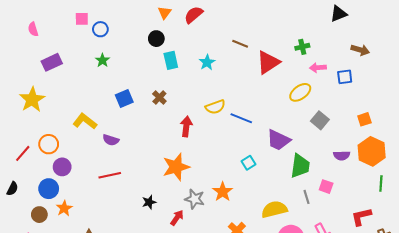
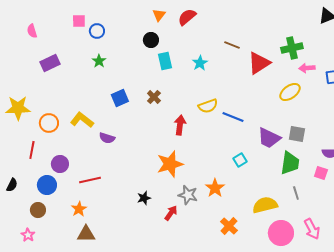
green cross: (302, 47) -> (292, 48), size x1.5
yellow star: (32, 100) -> (18, 108), moved, turned 30
gray square: (320, 120) -> (297, 134), moved, turned -30
orange circle: (49, 144) -> (49, 123), moved
red line: (23, 153) -> (32, 150), moved, turned -30
red line: (110, 175) -> (90, 180), moved
pink square: (326, 187) -> (321, 173), moved
orange star: (64, 208) -> (79, 209), moved

